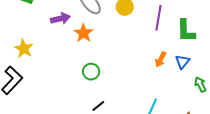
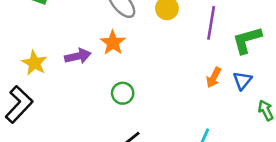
purple arrow: (60, 19) -> (78, 56), moved
green L-shape: (186, 31) -> (247, 40), turned 75

